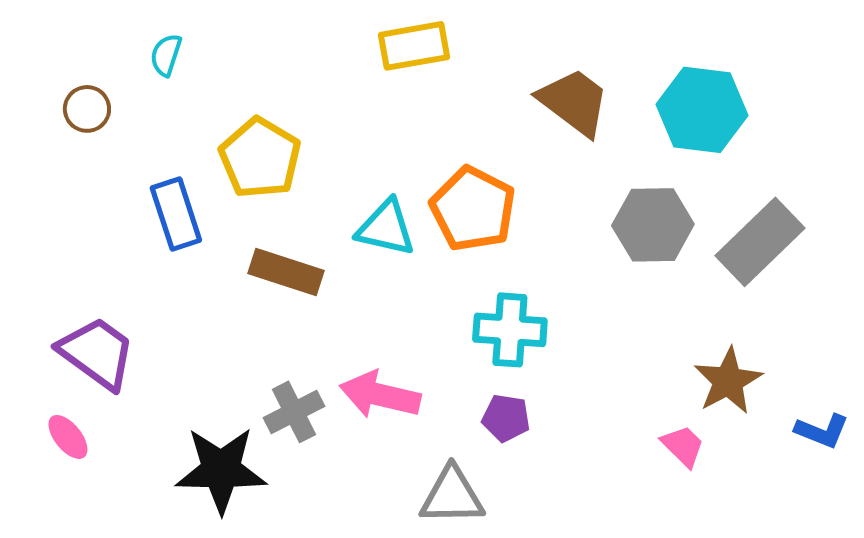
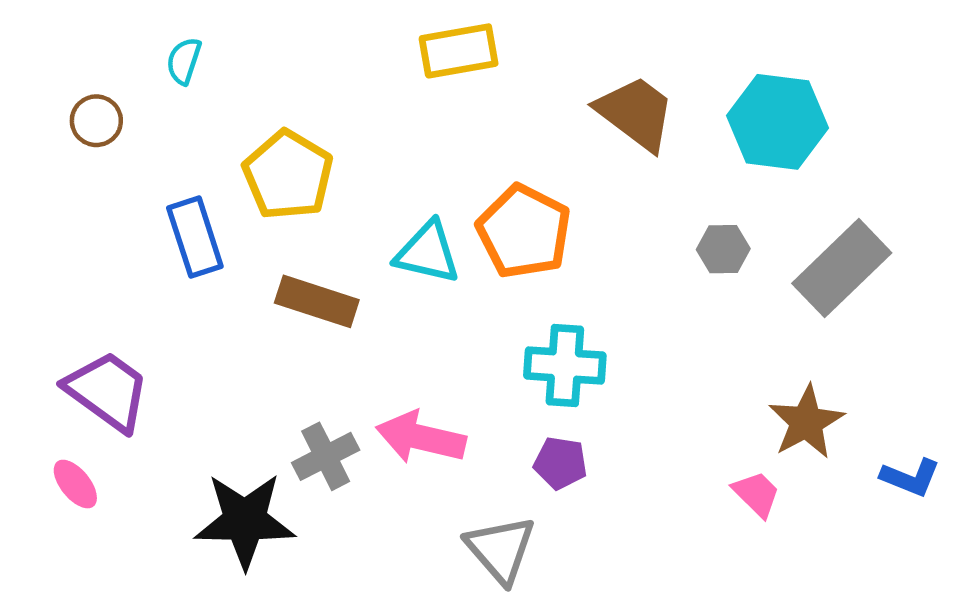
gray hexagon: (653, 225) -> (723, 249), size x0.6
gray triangle: (452, 496) -> (501, 549), turned 50

